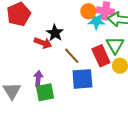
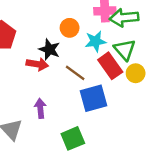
orange circle: (88, 11) -> (70, 28), moved
cyan star: (96, 21) -> (96, 41), moved
green square: (45, 92) -> (73, 138), moved

